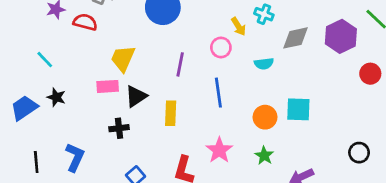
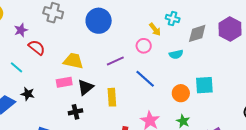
red semicircle: (85, 22) -> (37, 47), moved, turned 30
yellow trapezoid: (123, 58) -> (73, 61), turned 85
purple line: (180, 64) -> (115, 61), turned 60
blue line: (218, 93) -> (145, 79), turned -35

